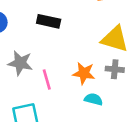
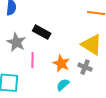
black rectangle: (49, 21) -> (42, 32), moved
cyan semicircle: (94, 99) -> (63, 85), turned -72

